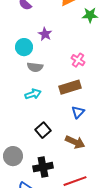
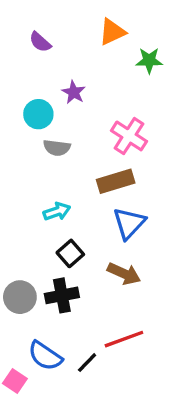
pink cross: (78, 60) -> (129, 136), size x1.5
cyan arrow: (33, 94) -> (57, 211), moved
blue triangle: (78, 112) -> (129, 223), size x1.5
black cross: (43, 167) -> (62, 295), moved

